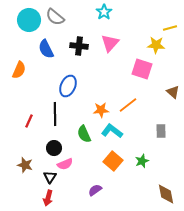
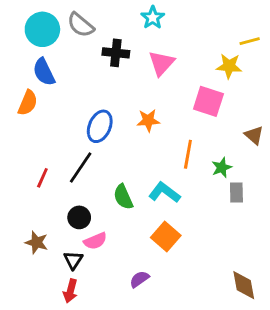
black cross: (79, 46) -> (116, 53), moved
blue semicircle: (46, 49) -> (44, 72), moved
orange line: (128, 105) -> (188, 154), turned -42
orange star: (101, 110) -> (148, 120), moved
black line: (55, 114) -> (81, 167), turned 35
green star: (142, 161) -> (222, 167), moved

